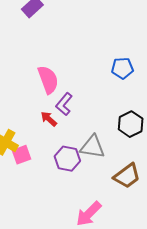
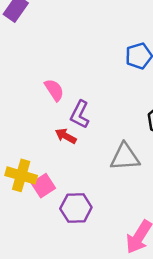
pink semicircle: (48, 80) -> (54, 90), size x0.7
purple hexagon: (67, 159) -> (76, 208), moved

